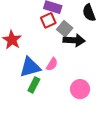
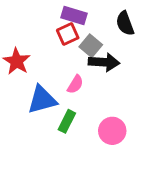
pink semicircle: (52, 64) -> (75, 84), moved
green rectangle: (34, 85) -> (67, 121), moved

